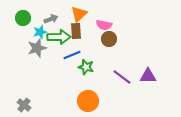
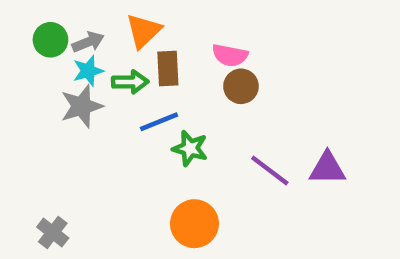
orange triangle: (79, 14) -> (144, 31), moved
gray arrow: (51, 19) -> (88, 42), moved
green arrow: (59, 37) -> (130, 82), size x0.7

